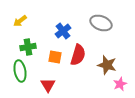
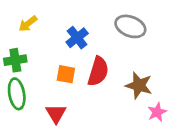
yellow arrow: (20, 21) -> (28, 24), moved
green cross: (28, 47) -> (15, 60), moved

